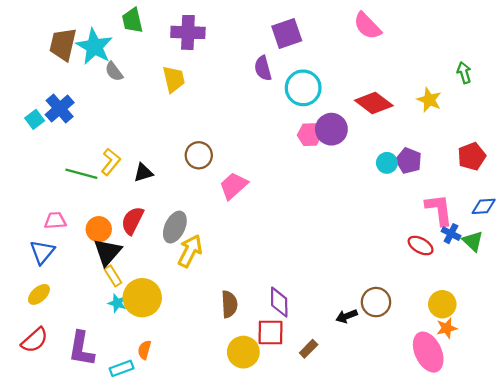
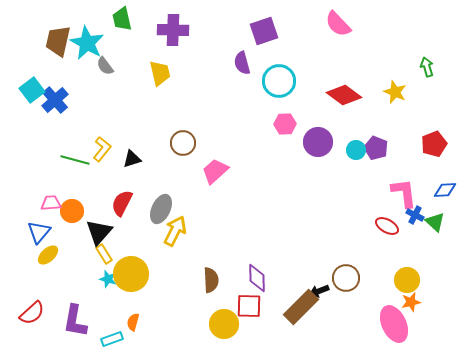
cyan square: (35, 119) -> (32, 90), moved, size x1.4
purple circle: (331, 129) -> (318, 142), moved
orange circle: (99, 229) -> (72, 211), moved
yellow ellipse: (39, 294) -> (48, 255), moved
brown rectangle: (309, 349) -> (301, 307), moved, size x2.0

